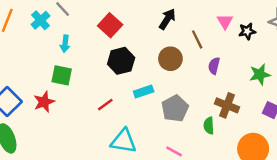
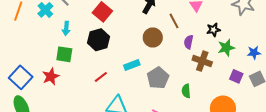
black star: (247, 31) -> (213, 30), moved
black hexagon: (121, 61) -> (98, 40), moved
brown cross: (227, 105) -> (202, 61), moved

